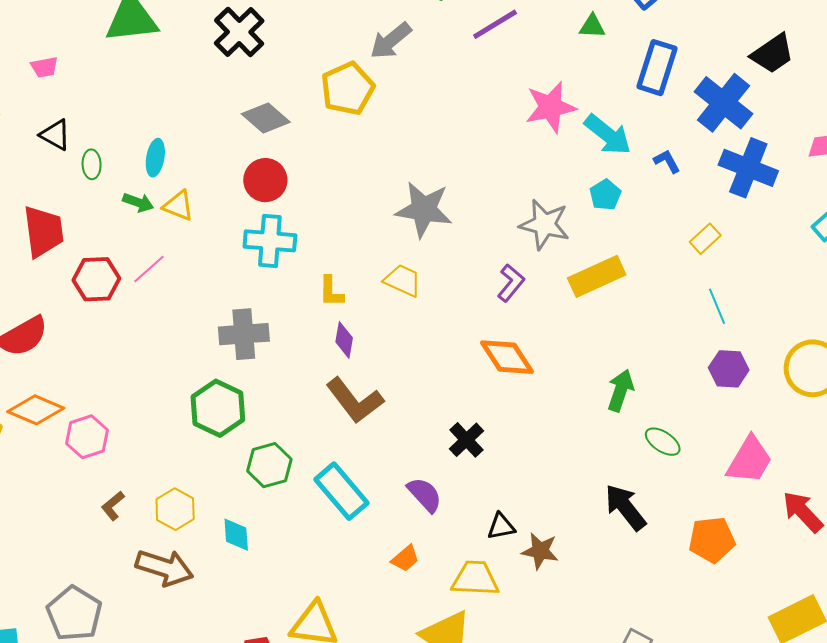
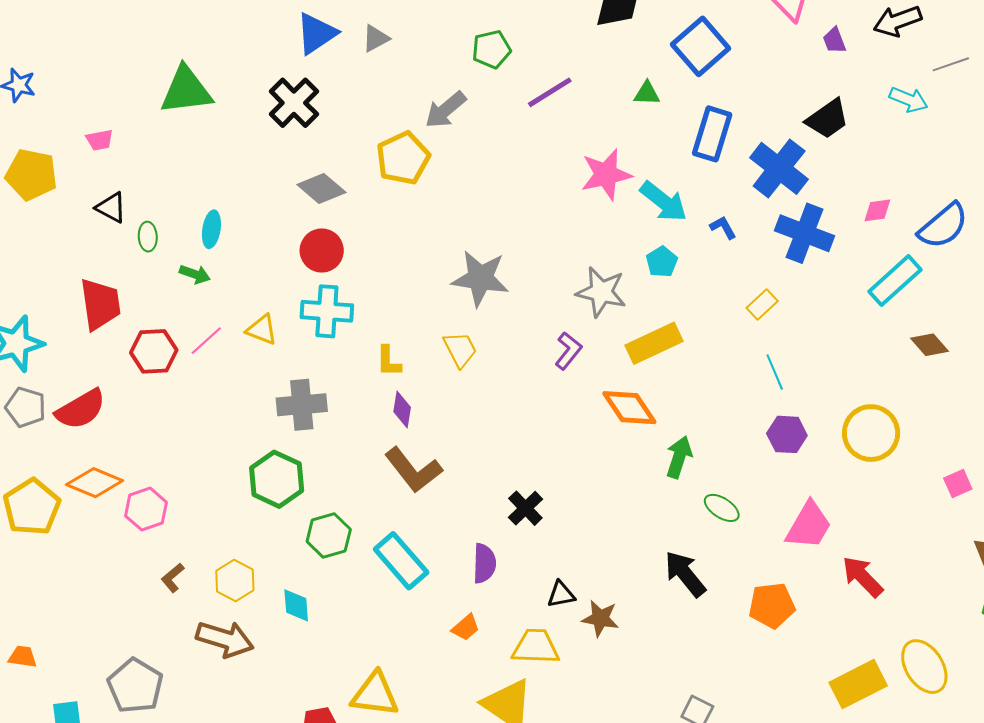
yellow triangle: (178, 206) -> (262, 330), moved
yellow trapezoid: (403, 280) -> (460, 349), turned 39
orange diamond: (507, 357) -> (629, 408), moved
purple semicircle: (425, 495) -> (484, 563), turned 45

